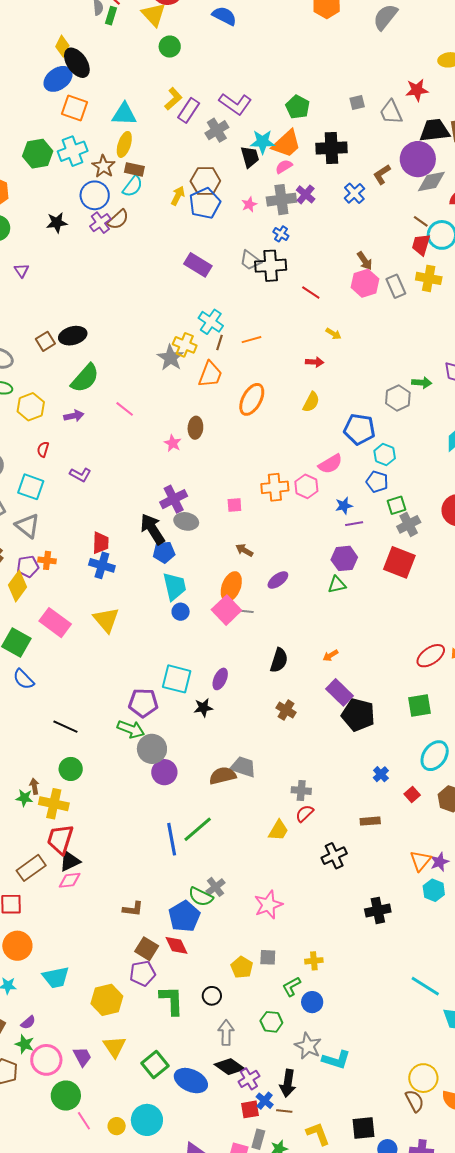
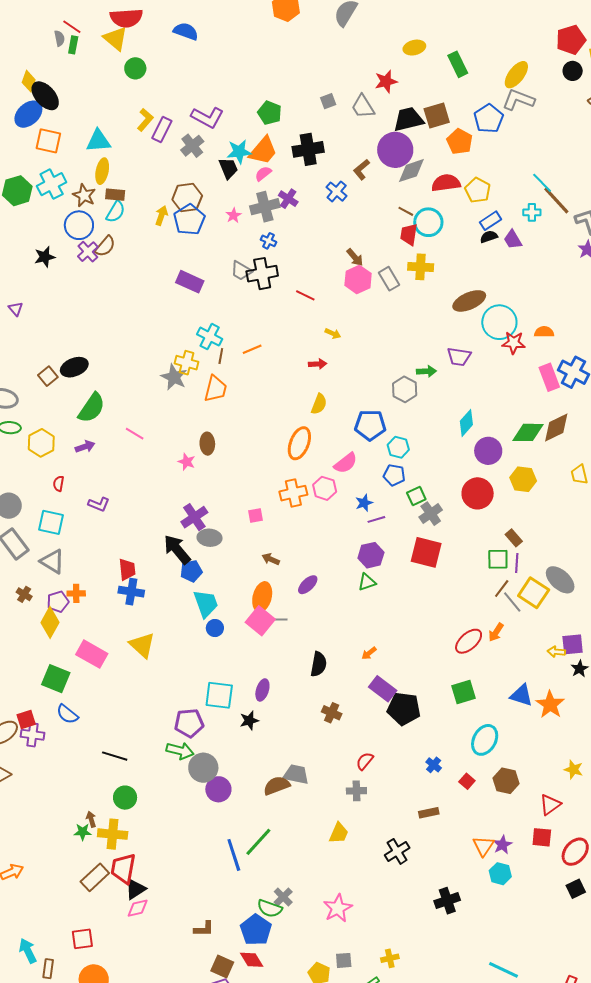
orange ellipse: (252, 399) -> (299, 443), moved
red semicircle: (305, 813) -> (365, 761), moved
brown rectangle: (31, 868) -> (95, 877), moved

